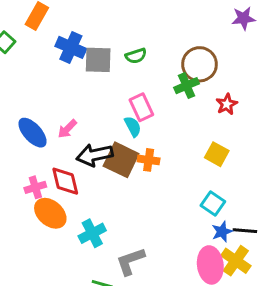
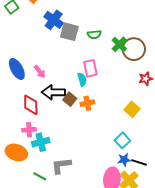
green cross: (187, 86) -> (119, 44), moved, turned -35
pink arrow: (67, 129) -> (40, 72), turned -96
brown square: (121, 160) -> (70, 99), size x0.6
orange cross: (149, 160) -> (87, 103), turned -32
pink cross: (35, 187) -> (29, 130), moved
orange ellipse: (50, 213) -> (16, 152), moved, turned -35

